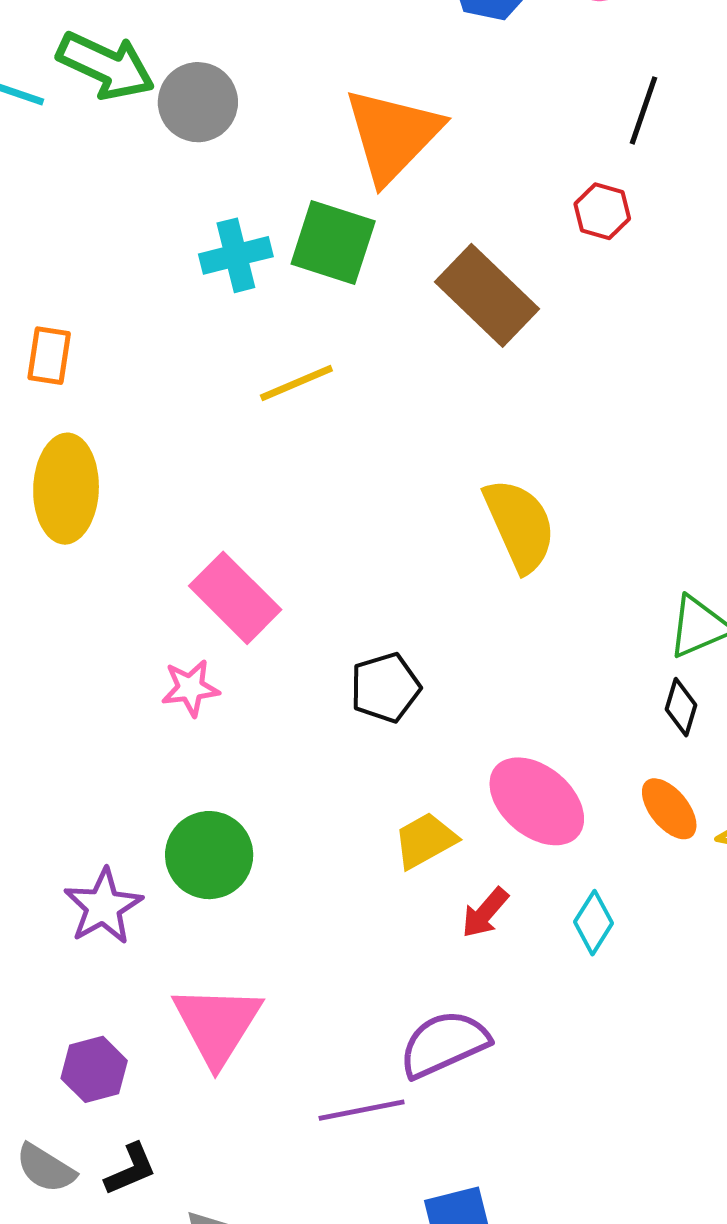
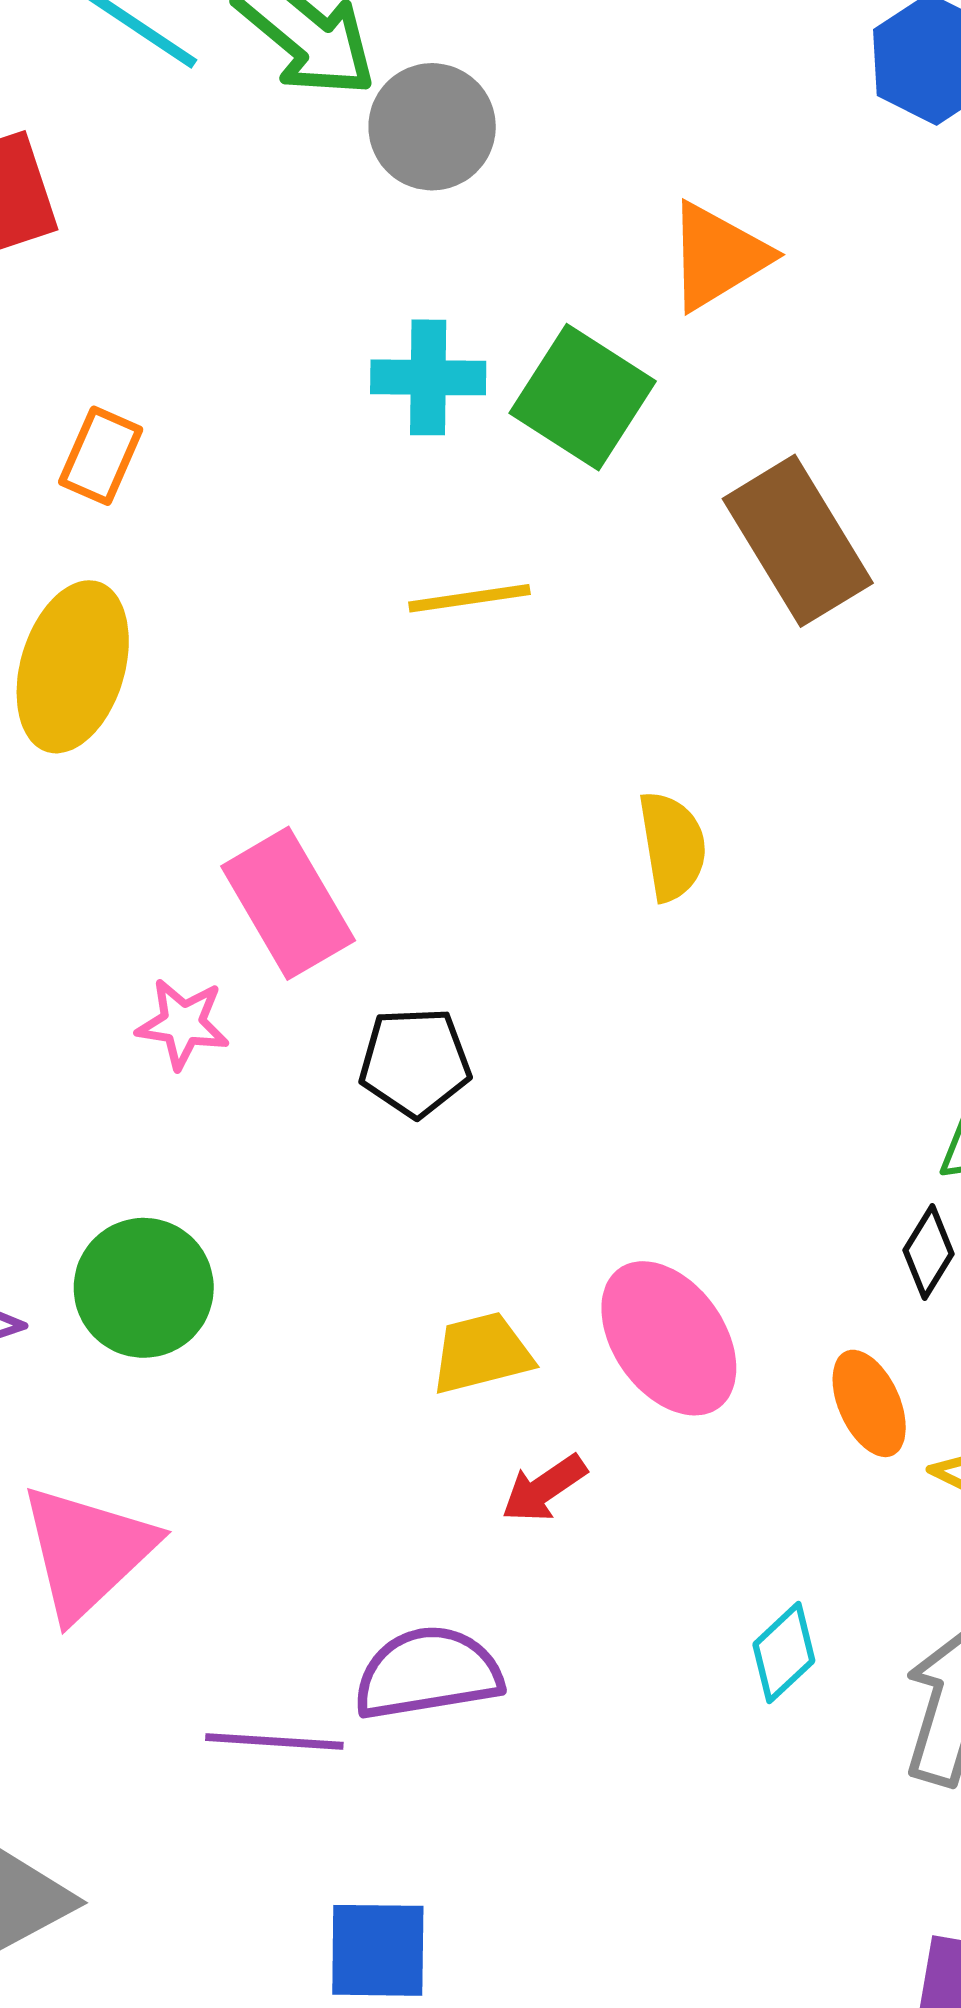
orange triangle: (392, 135) -> (718, 256), size x0.7
yellow semicircle: (520, 525) -> (672, 846), moved, size x0.7
black pentagon: (385, 688) -> (415, 1062), moved
cyan diamond: (593, 923) -> (784, 1653), moved

